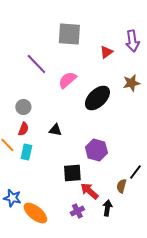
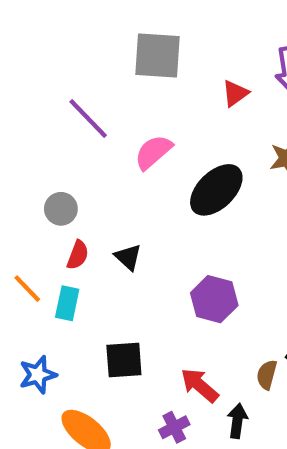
red semicircle: (23, 129) -> (78, 255), moved
black triangle: (55, 130) -> (128, 257), turned 32
black square: (72, 173) -> (124, 360), moved
blue star: (12, 198) -> (38, 375), moved, turned -30

